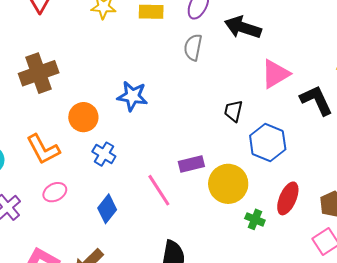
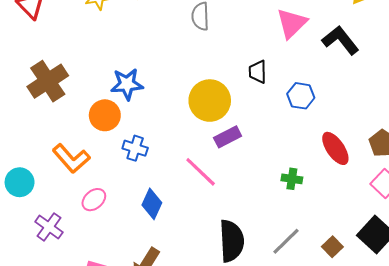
blue star: (132, 96) -> (127, 84), moved
blue hexagon: (268, 142) -> (301, 96), size x0.7
yellow circle: (228, 184) -> (210, 101), moved
red ellipse: (288, 198) -> (335, 148), turned -44
green cross: (255, 219) -> (292, 179), moved

